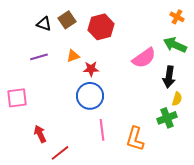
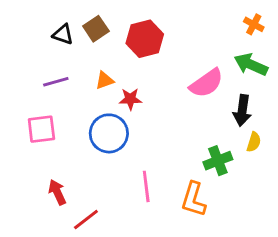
blue circle: (90, 96) -> (109, 133), moved
pink square: (17, 98) -> (41, 129), moved
green cross: (167, 118) -> (218, 161), moved

